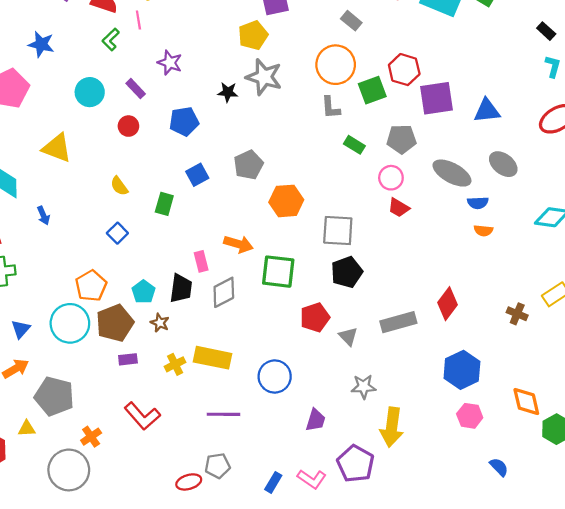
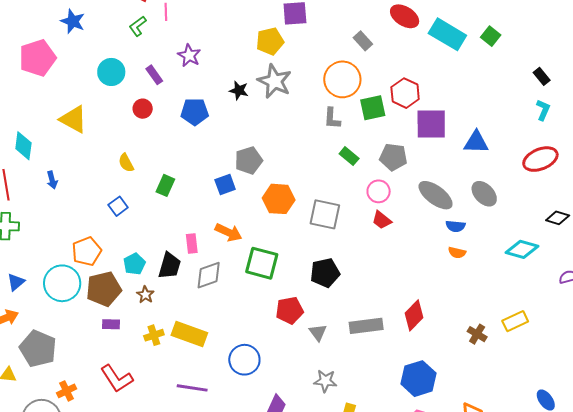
blue square: (197, 175) -> (225, 184), moved
gray square: (338, 231) -> (325, 214), moved

